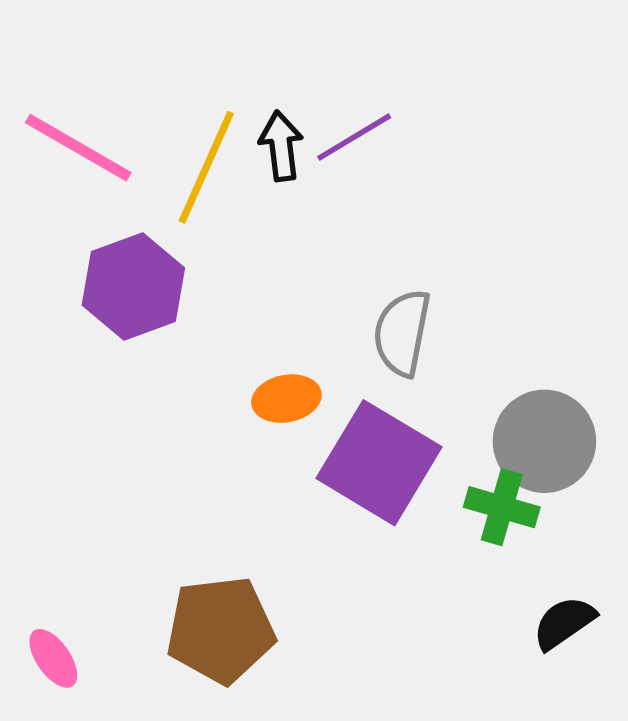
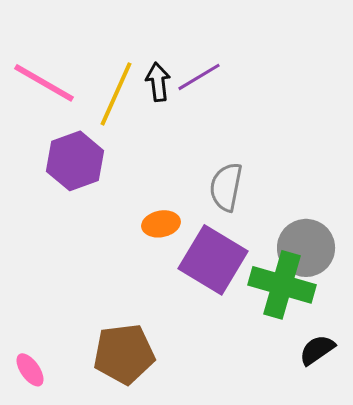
green cross: (502, 507) -> (282, 285), size x1.6

